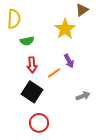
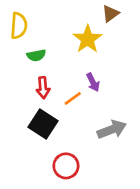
gray arrow: (83, 96) -> (112, 129), size x1.5
red circle: (39, 123) -> (66, 166), moved

